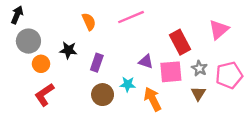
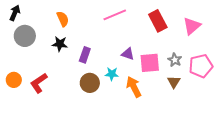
orange semicircle: (89, 22) -> (63, 19), moved
red rectangle: (180, 42) -> (158, 21), moved
orange circle: (41, 64) -> (14, 80), moved

